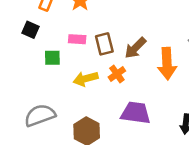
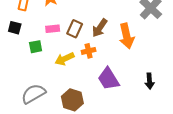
brown rectangle: (104, 44) -> (75, 29), turned 48
orange cross: (117, 74) -> (89, 51), turned 32
purple trapezoid: (136, 113) -> (108, 79), turned -120

